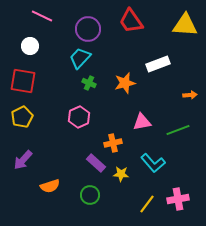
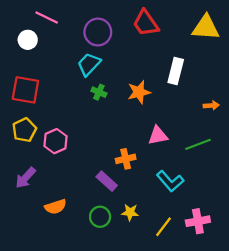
white circle: (30, 46) -> (28, 40), moved
white rectangle: (158, 64) -> (176, 71), turned -55
pink hexagon: (79, 117) -> (56, 141), moved
yellow star: (121, 174) -> (130, 212), moved

